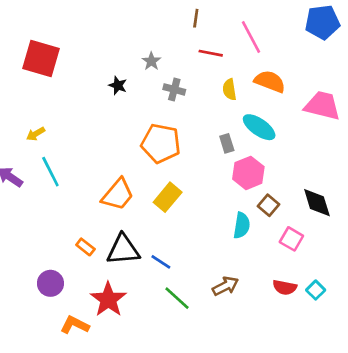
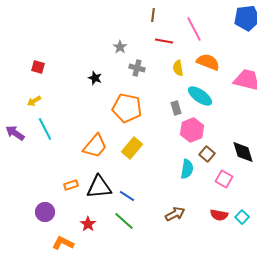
red square: (41, 59) -> (38, 67), moved, size x0.5
black star: (118, 85) -> (95, 78), moved
orange rectangle: (85, 247) -> (71, 185), turned -56
green line: (177, 298) -> (124, 221), moved
red star: (108, 299) -> (88, 224), size x0.6

